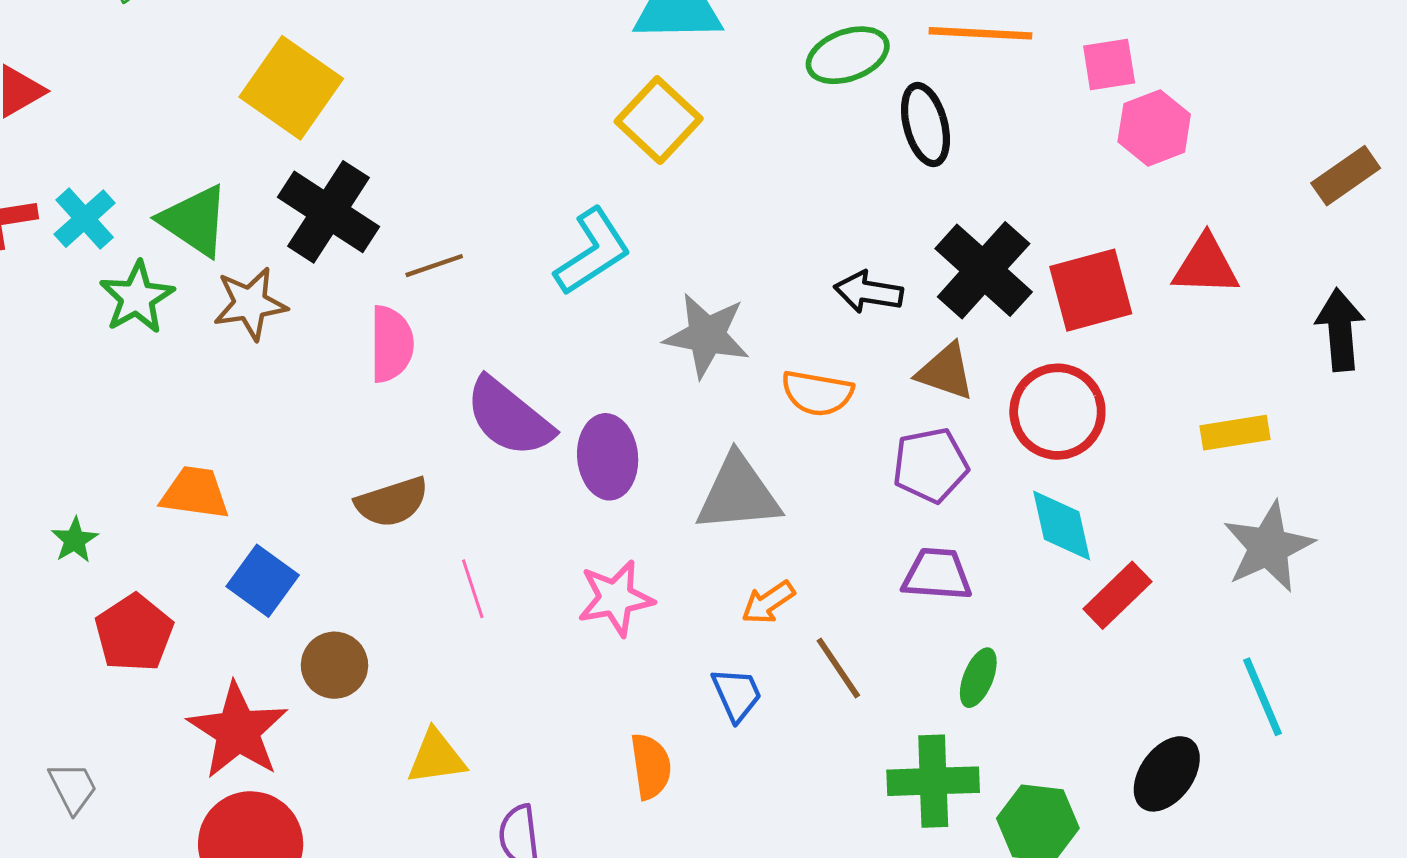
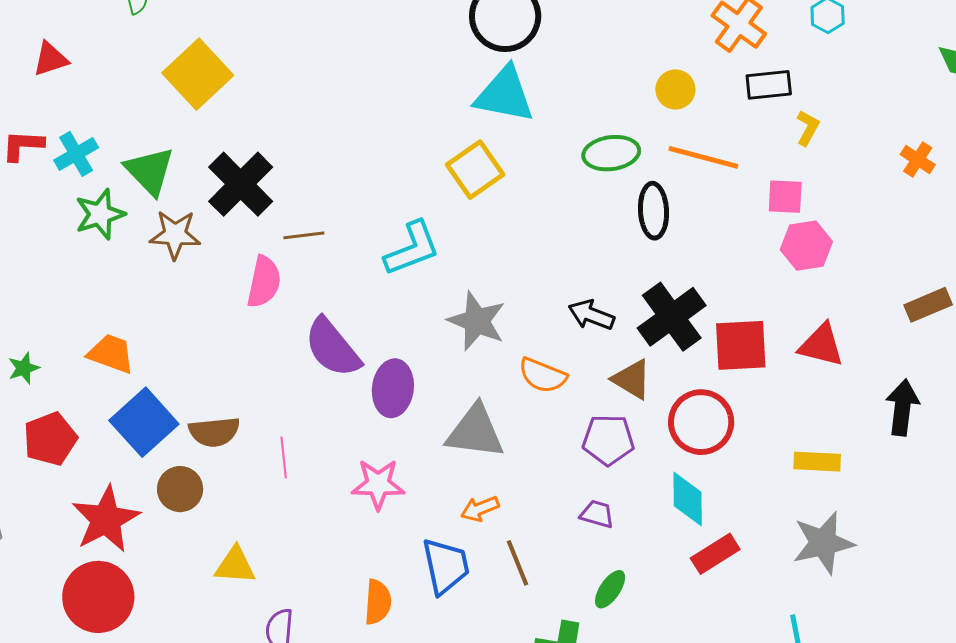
yellow square: (291, 88) -> (198, 74), moved
brown semicircle: (392, 502) -> (214, 432), moved
purple trapezoid: (937, 574) -> (597, 514), size x0.7
blue square: (263, 581) -> (144, 422), size x1.4
blue trapezoid: (737, 694) -> (446, 566), size x1.5

